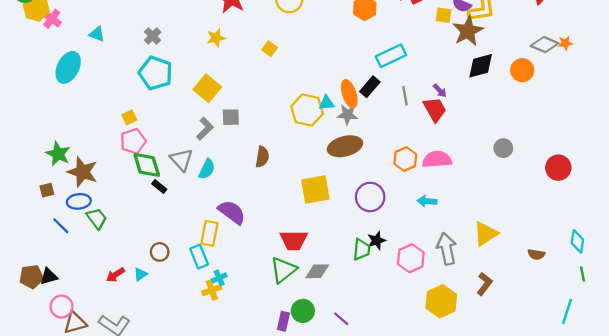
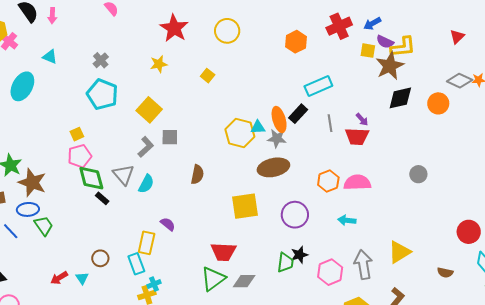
red trapezoid: (435, 109) -> (357, 136), turned 120
red circle: (558, 168) -> (469, 232), moved
purple semicircle: (232, 212) -> (168, 224), size x0.6
cyan triangle: (140, 274) -> (82, 278), turned -32

